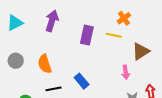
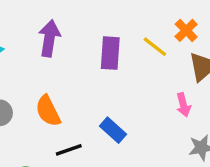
orange cross: (124, 18) -> (186, 30), moved
yellow line: (114, 35) -> (155, 47), turned 35

